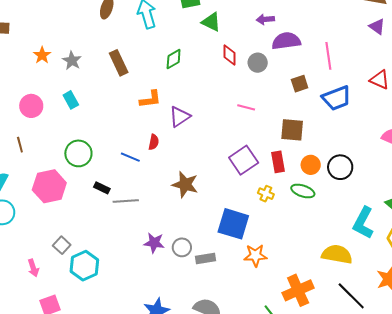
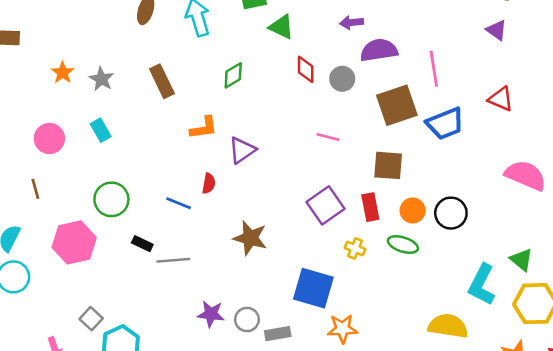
brown square: (300, 84) -> (397, 105), size x1.8

